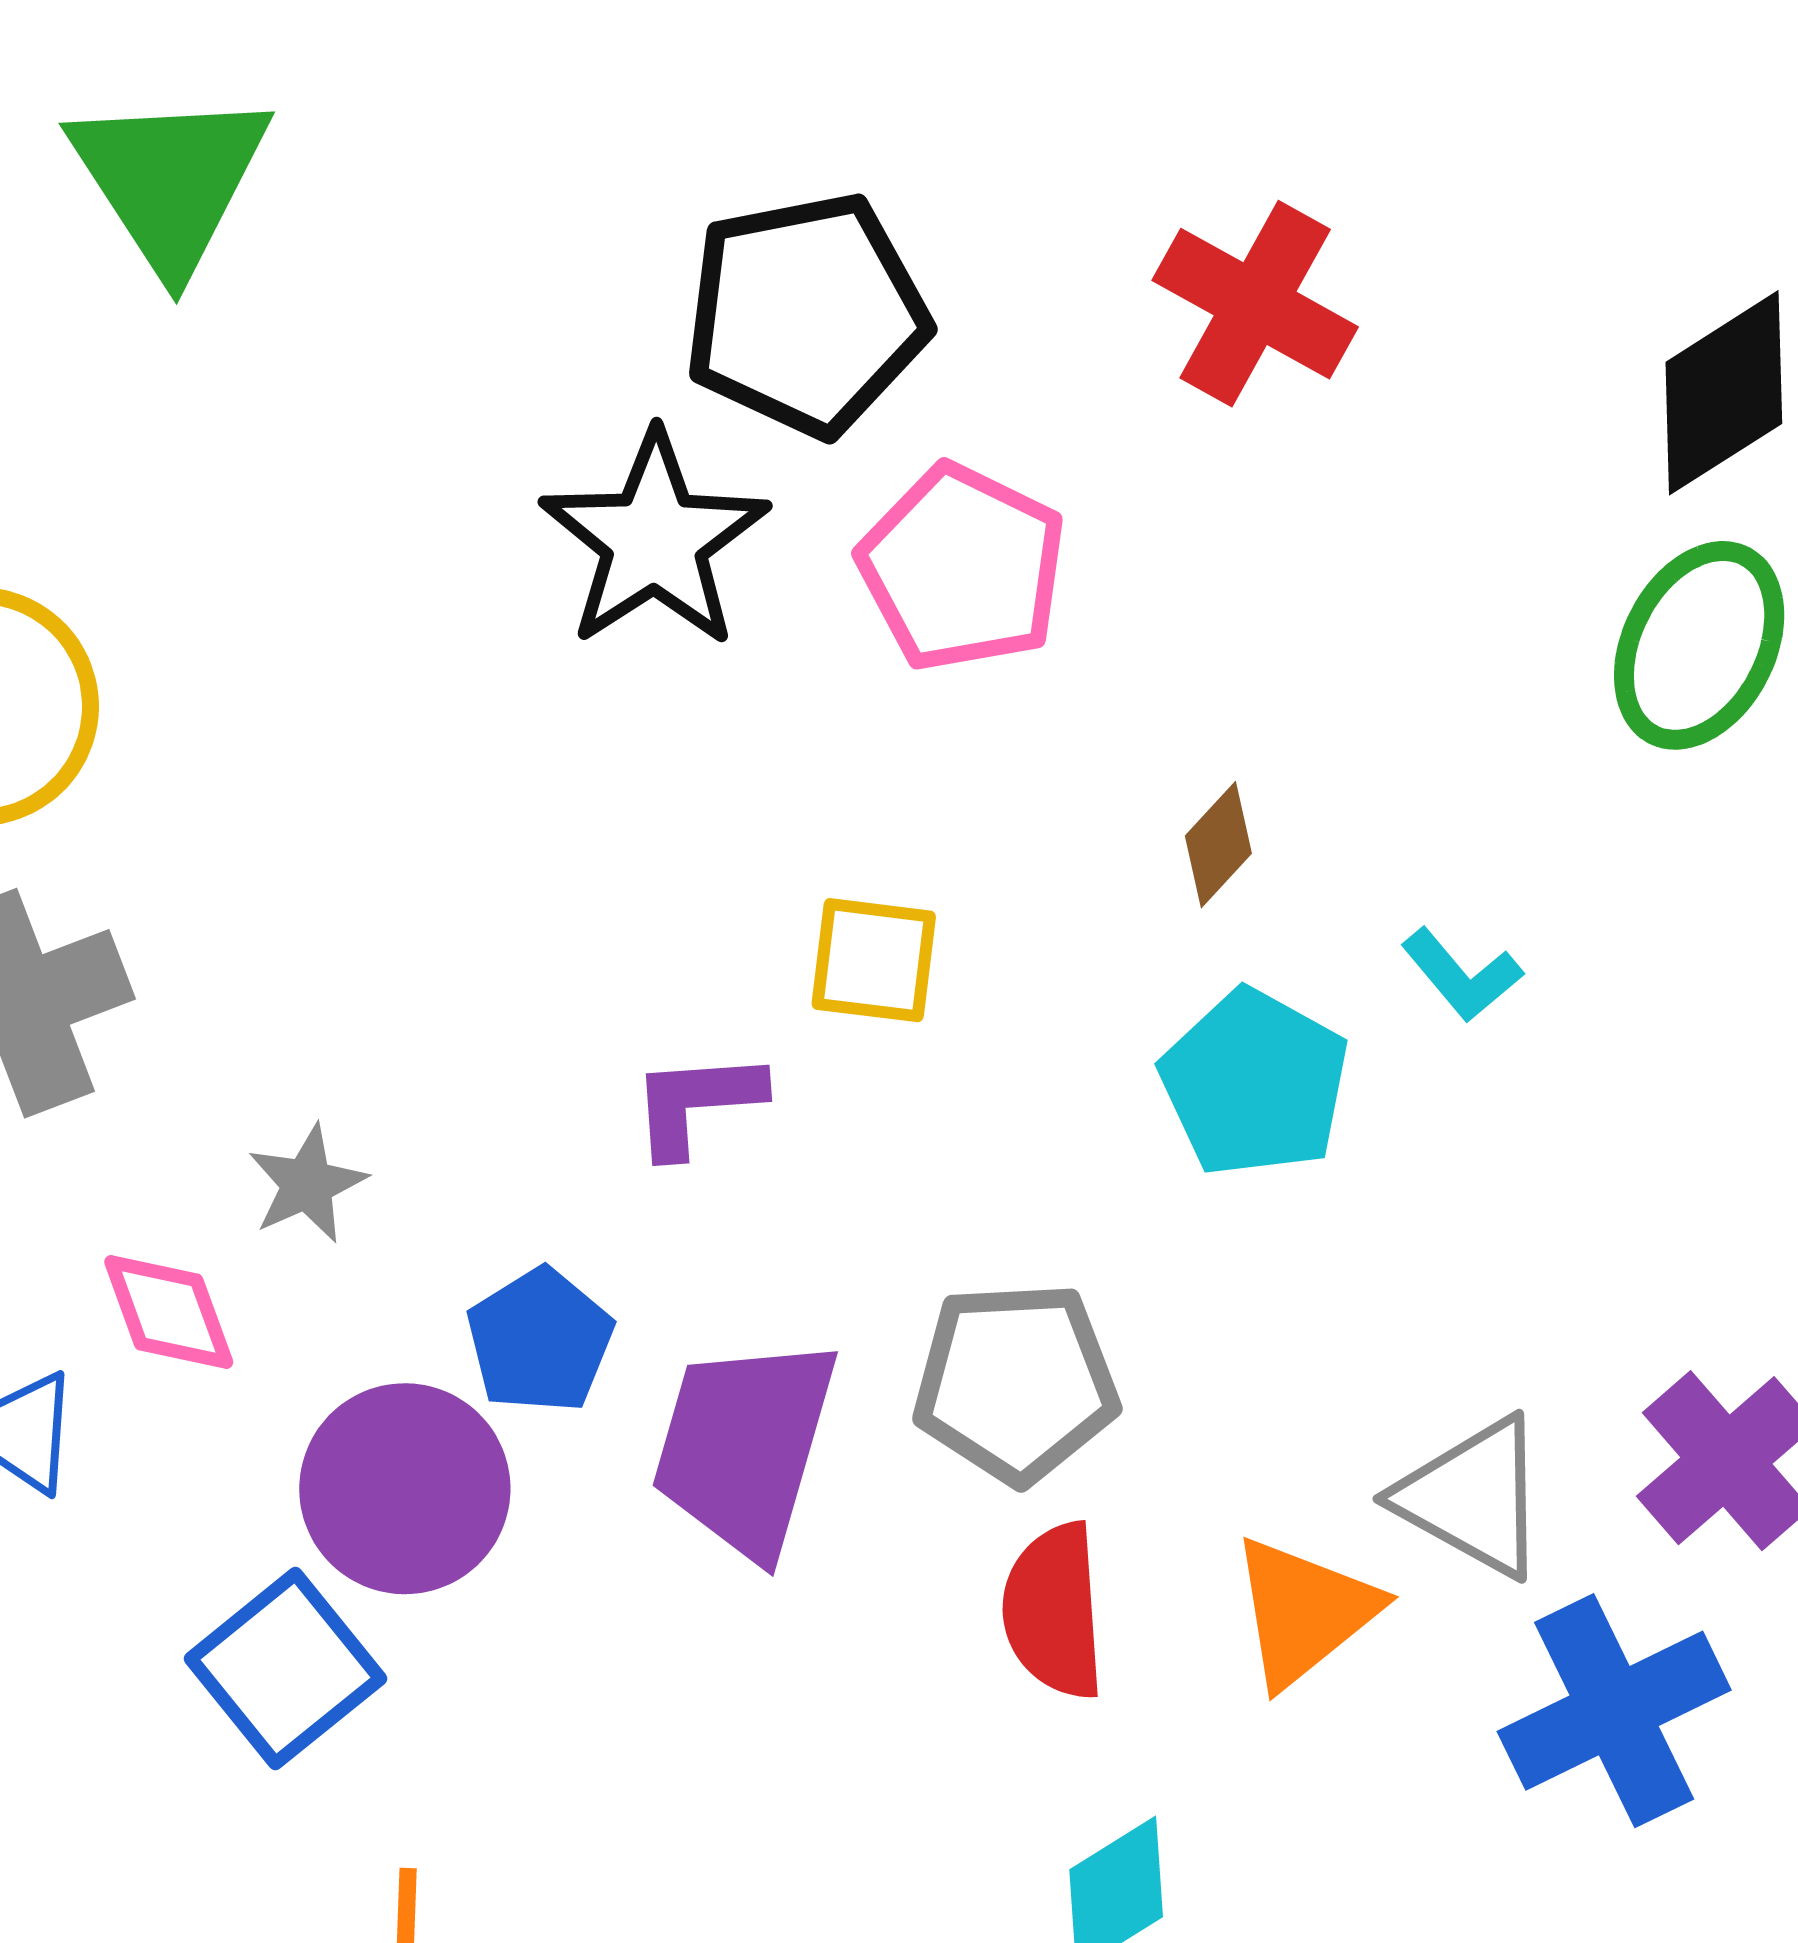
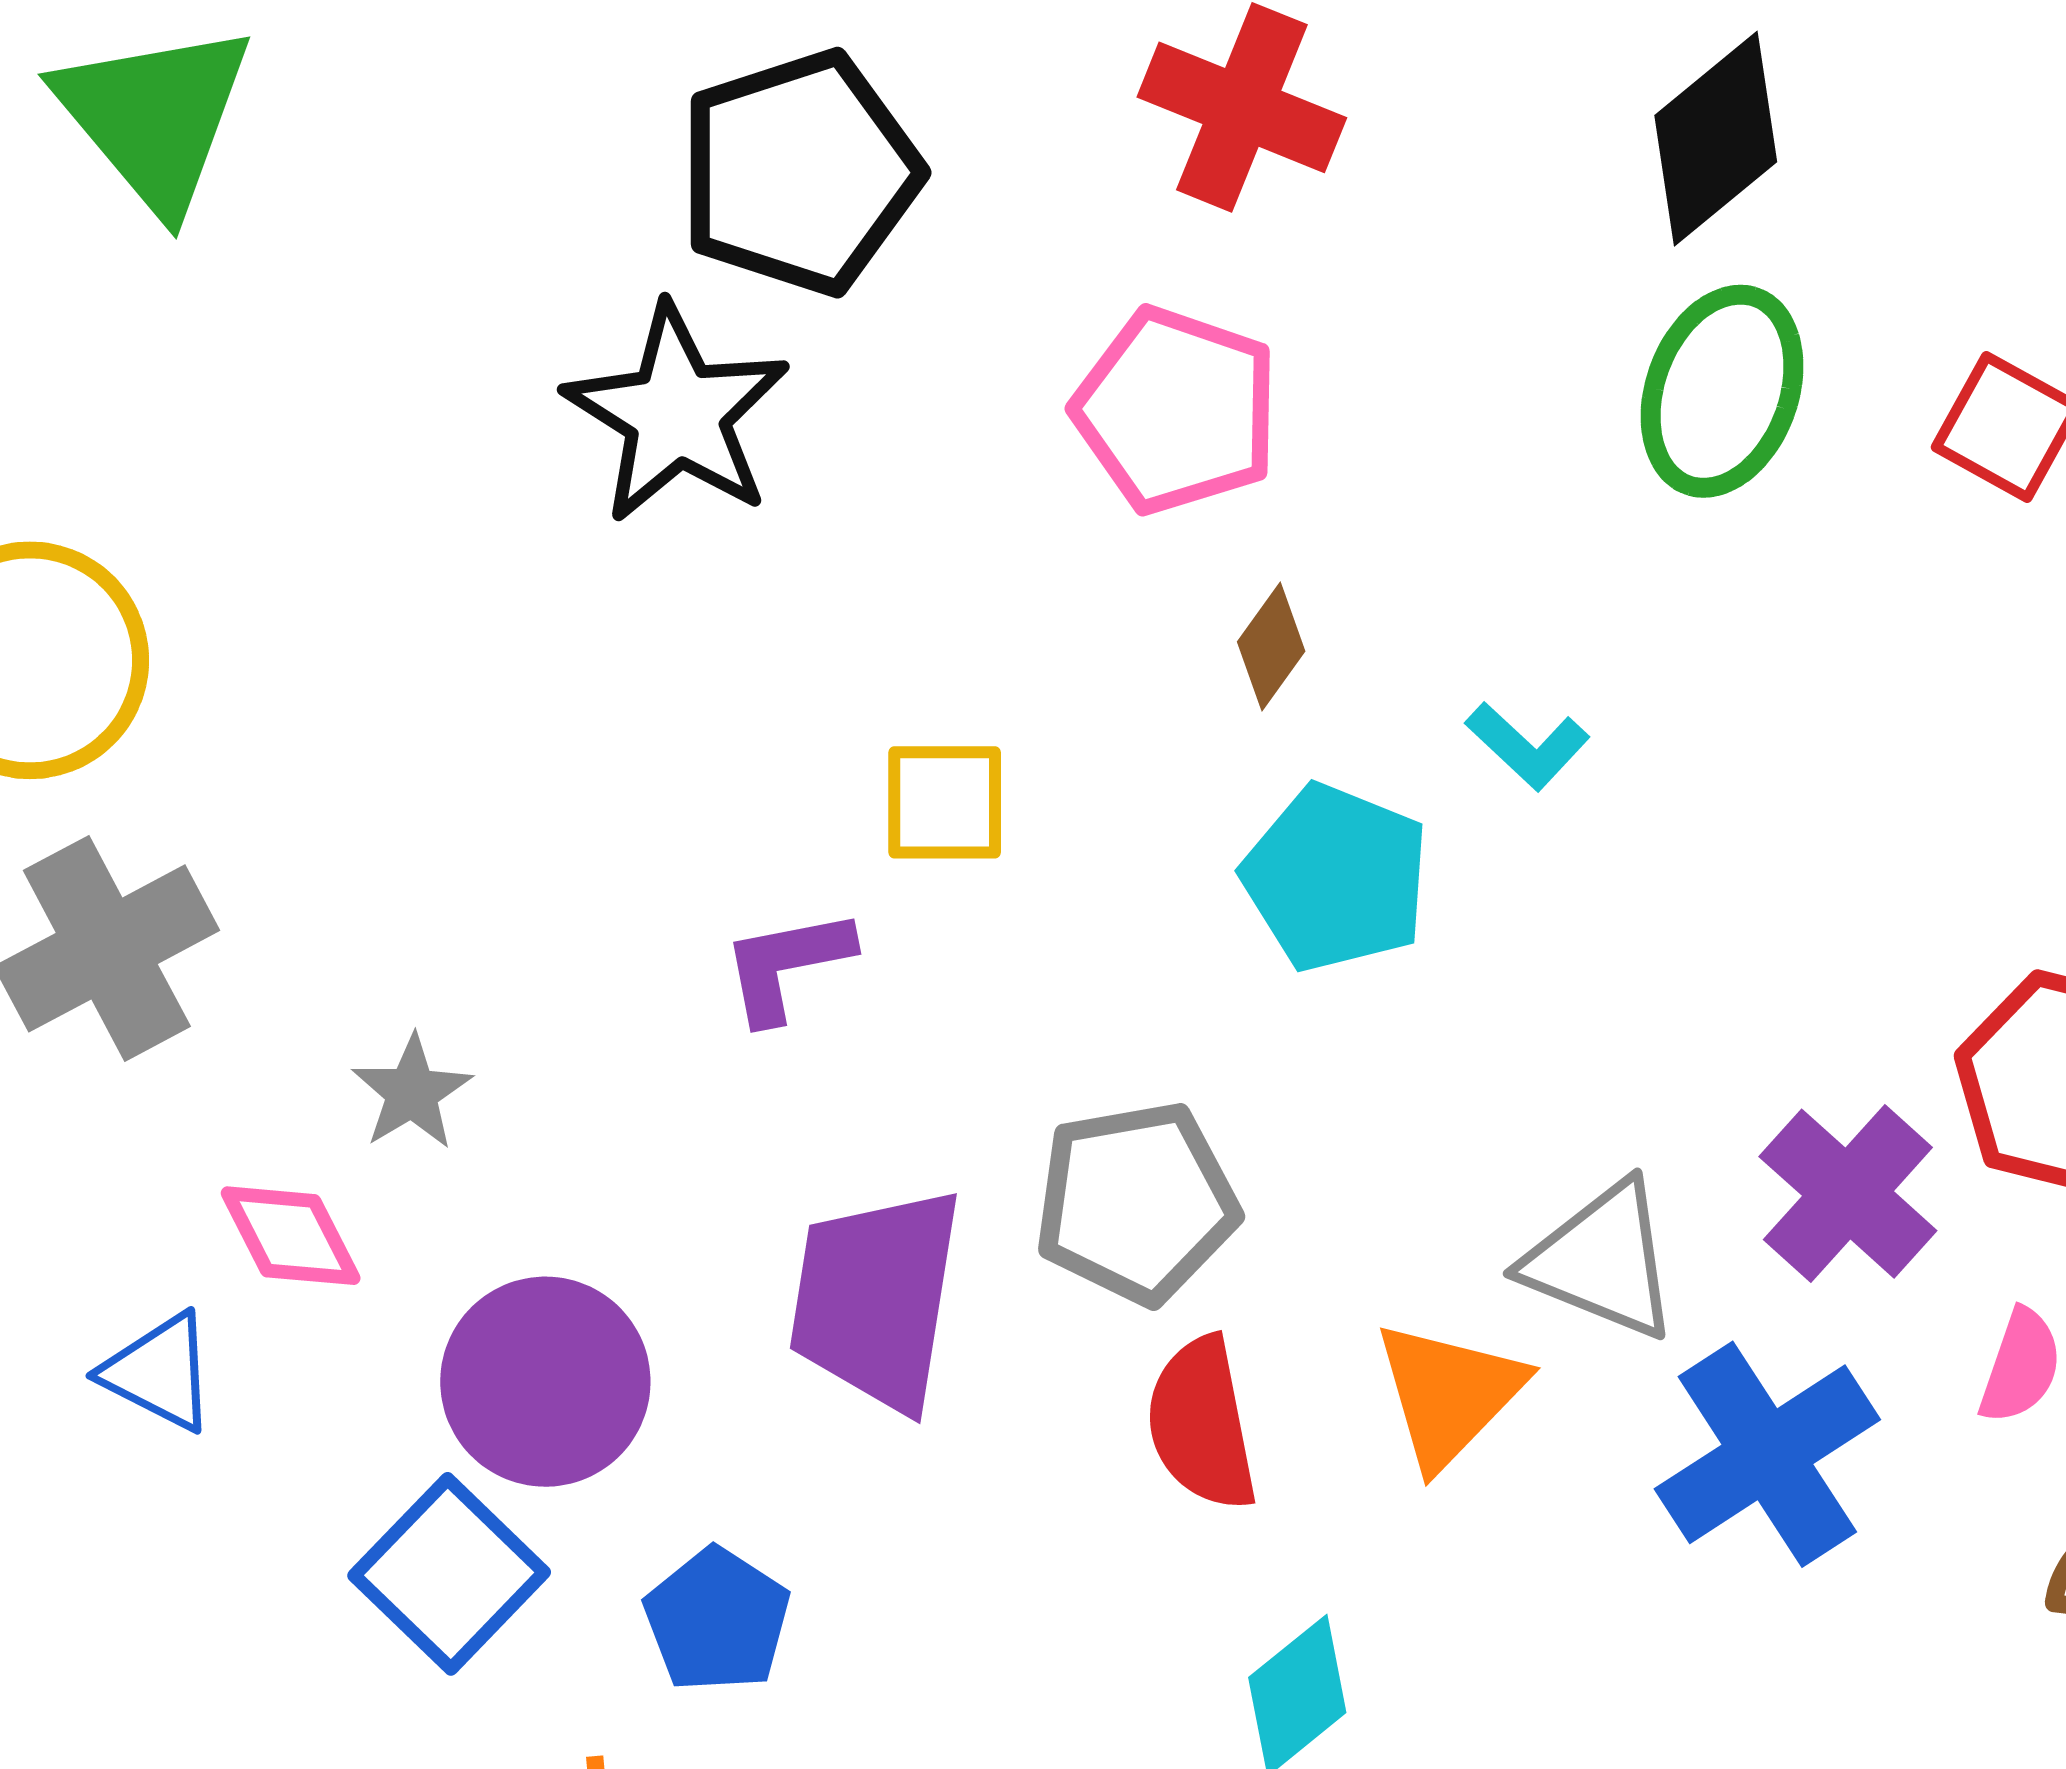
pink pentagon: (962, 568) -> (1176, 410), moved
blue pentagon: (540, 1341) -> (717, 1620), moved

